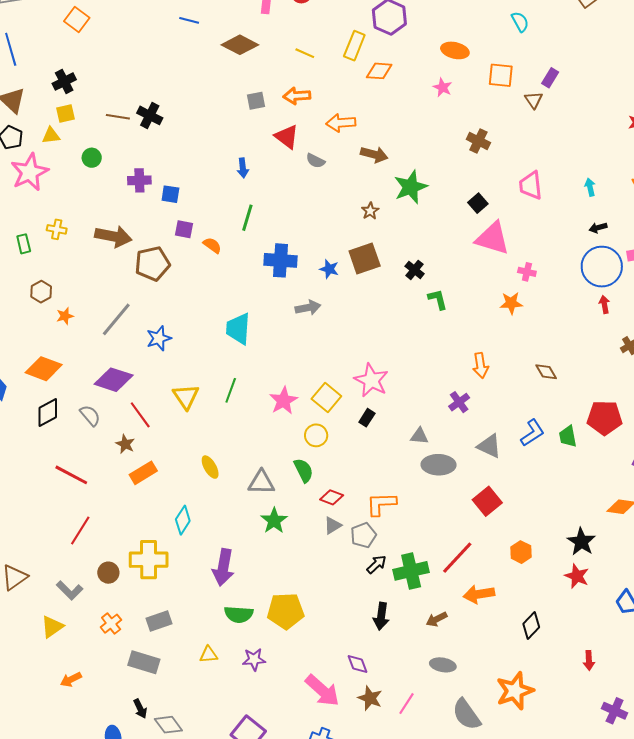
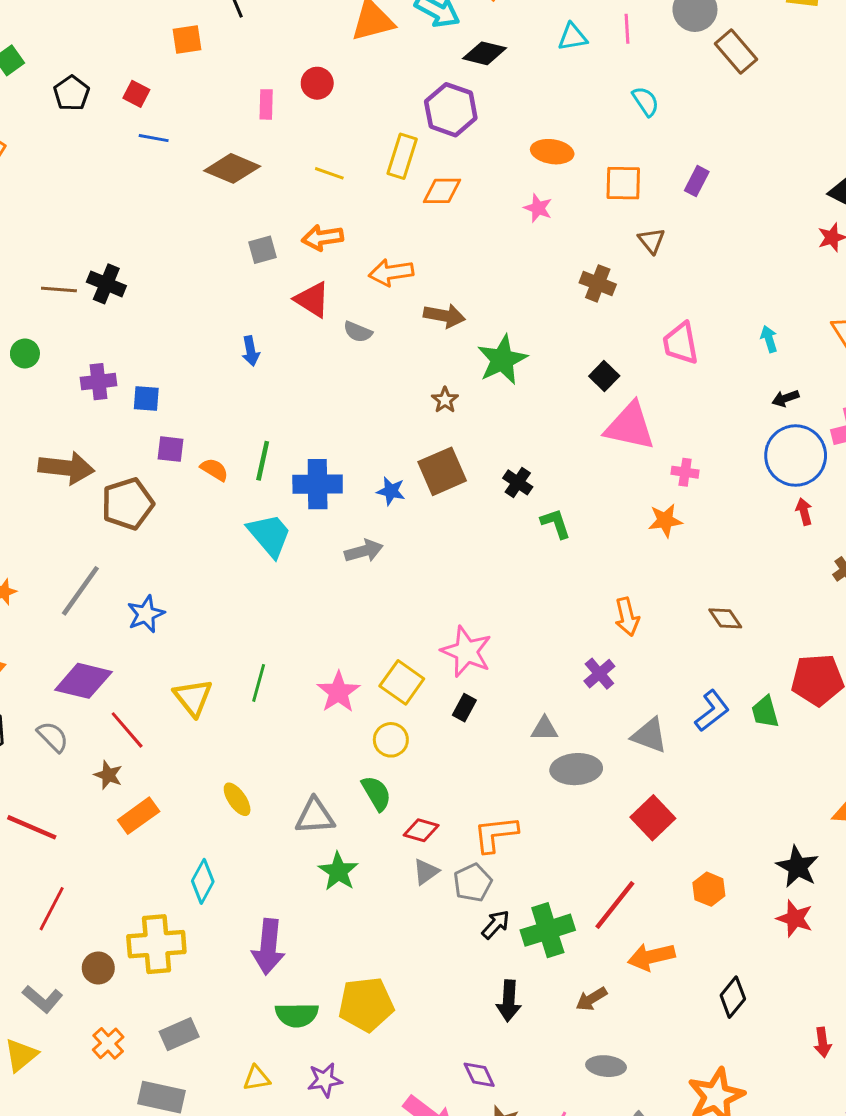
brown triangle: (534, 100) -> (652, 241), moved
green line: (247, 218) -> (263, 461), moved
cyan trapezoid: (238, 329) -> (269, 535), moved, turned 140

